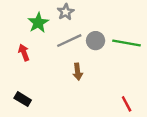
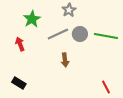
gray star: (66, 12) -> (69, 10), moved

